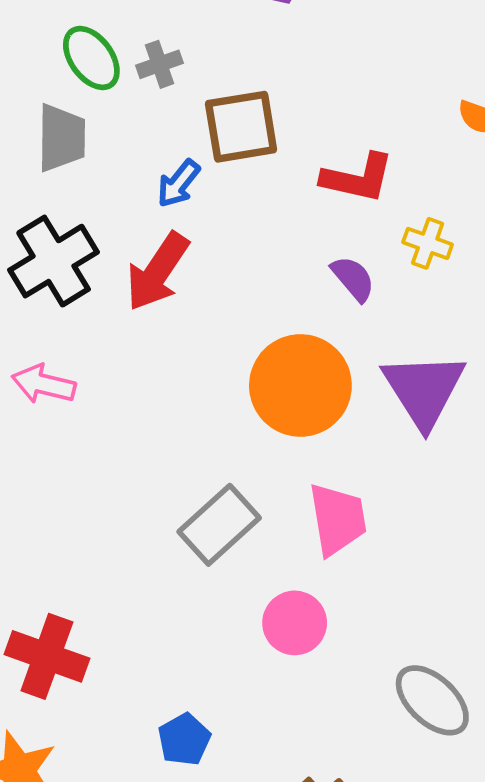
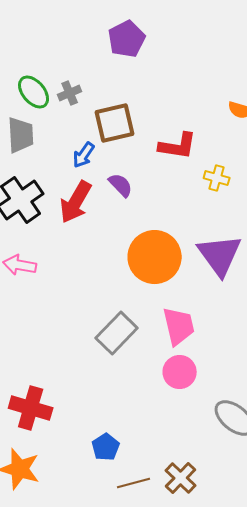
purple semicircle: (353, 279) -> (121, 185), moved
pink circle: (295, 623) -> (180, 372), moved

